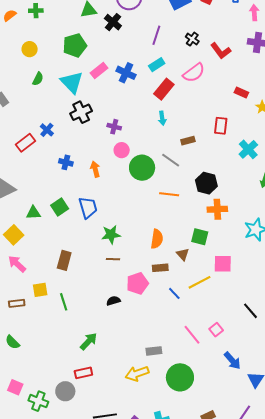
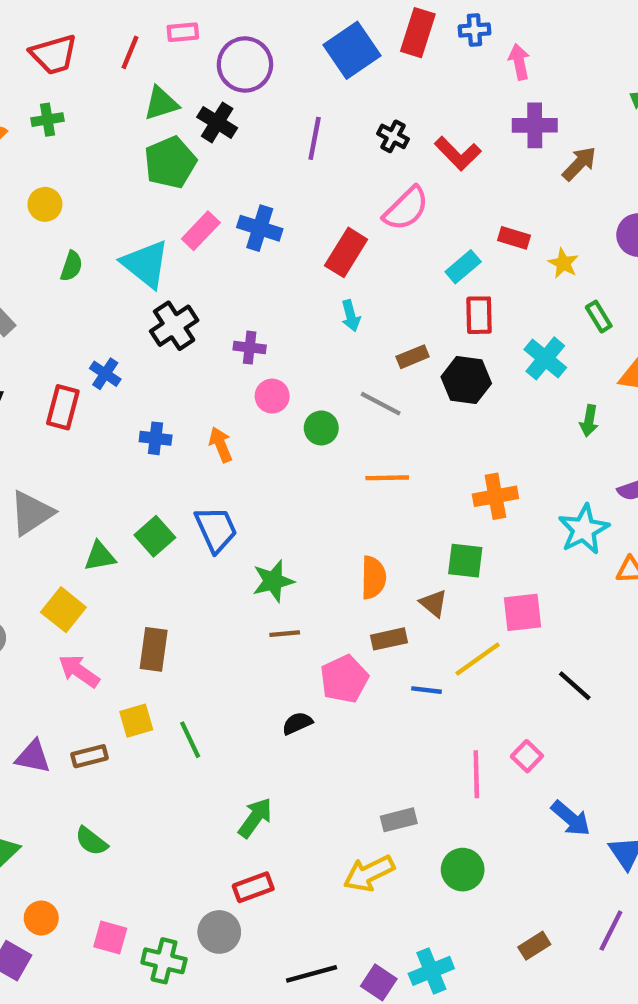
green pentagon: (75, 45) -> (170, 162), moved
cyan rectangle: (157, 65) -> (463, 267), moved
red rectangle: (26, 143) -> (63, 407), turned -30
green circle: (142, 168) -> (321, 428), size x0.6
black hexagon: (206, 183) -> (466, 380), moved
brown rectangle: (64, 260) -> (154, 649), moved
blue line: (174, 293) -> (427, 690), turned -32
black line: (251, 311) -> (575, 686), moved
pink line: (192, 335) -> (476, 774), turned 45
green circle: (180, 377) -> (463, 870), size x0.7

